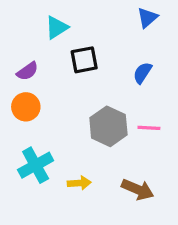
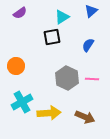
cyan triangle: (57, 27) -> (62, 17), moved
purple semicircle: (27, 71) -> (20, 13), moved
yellow arrow: (79, 183) -> (49, 113), size x1.6

